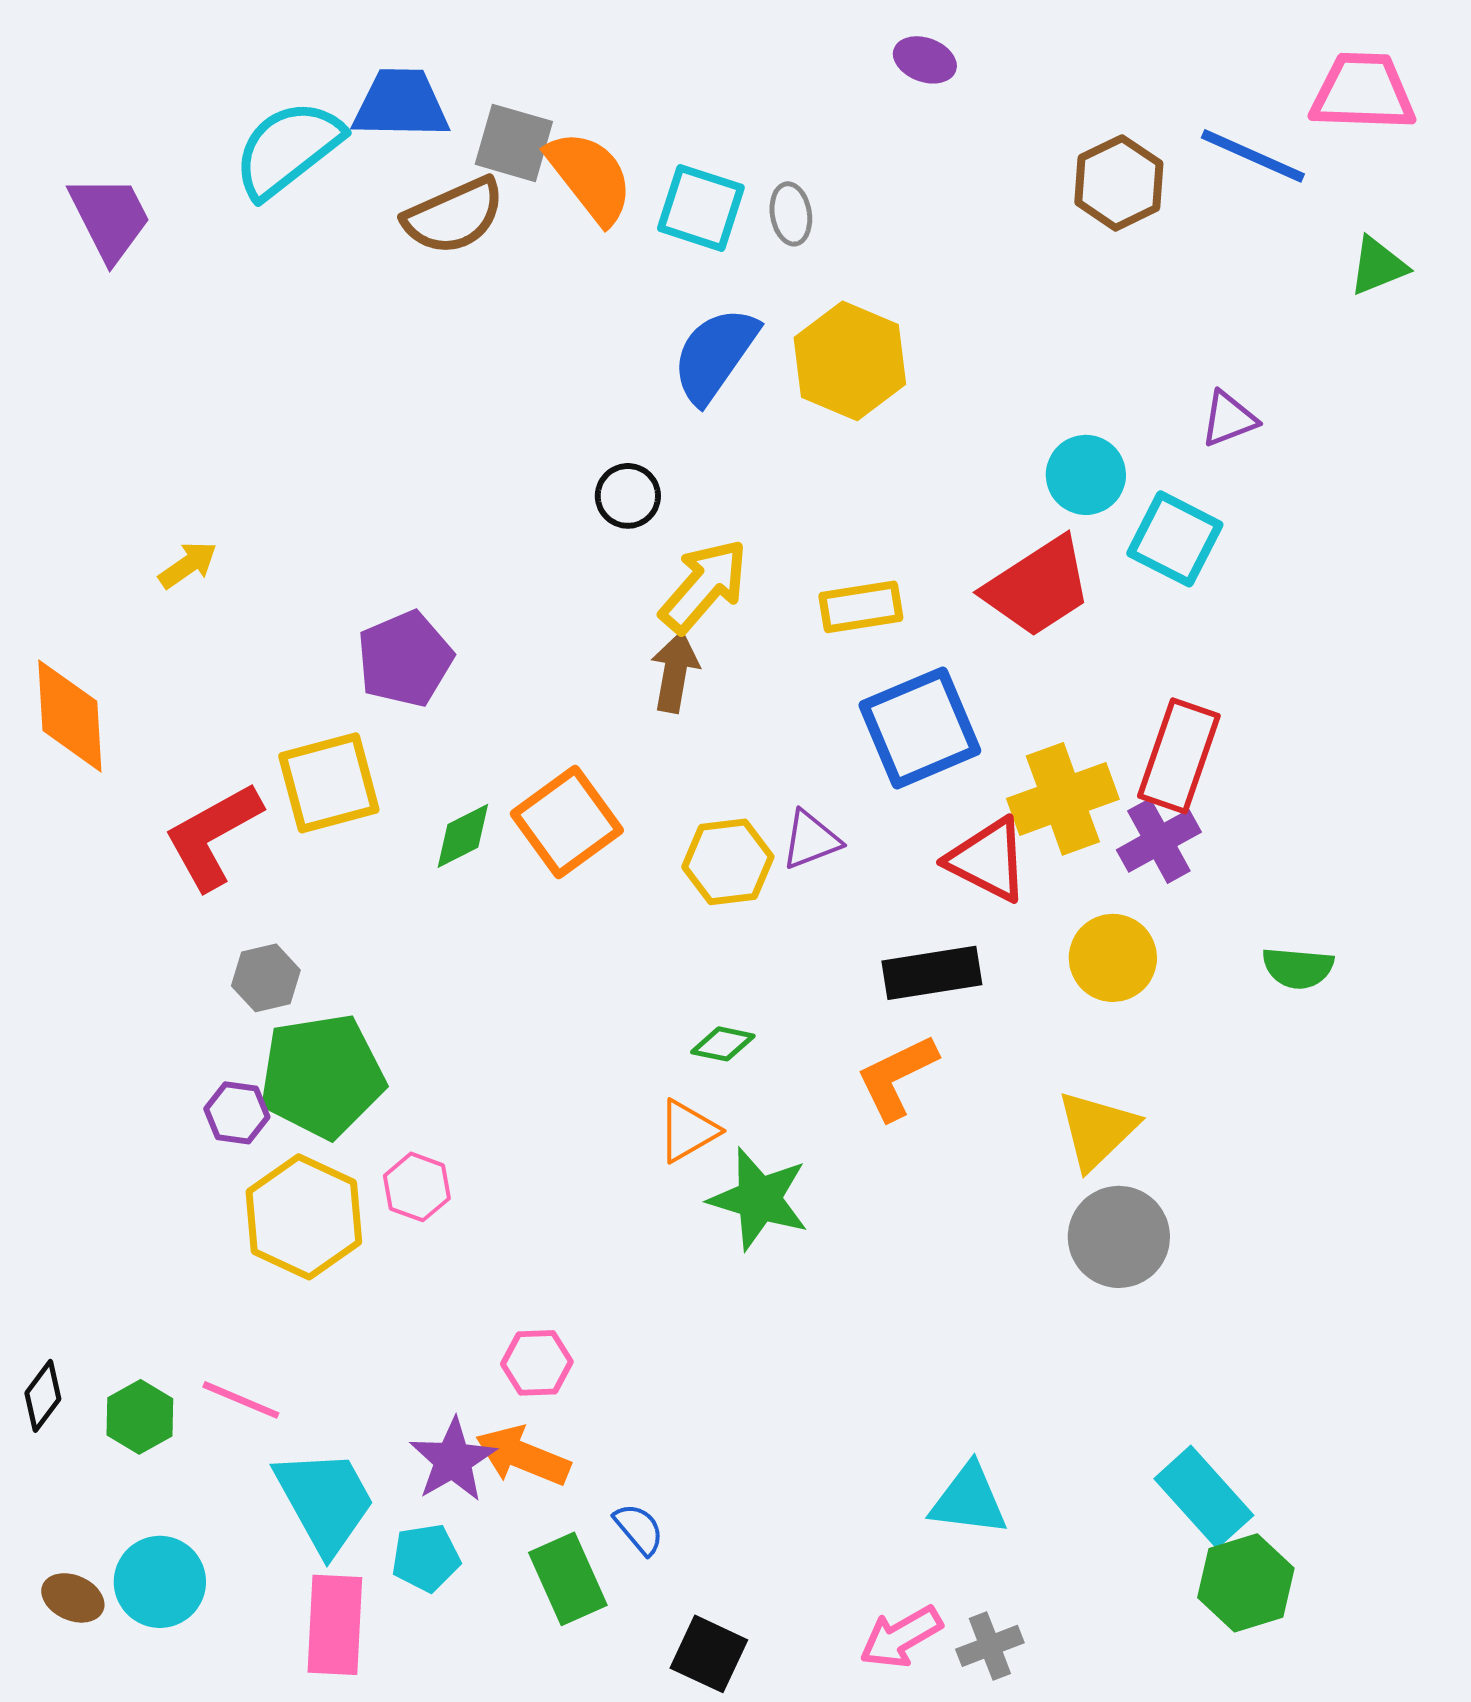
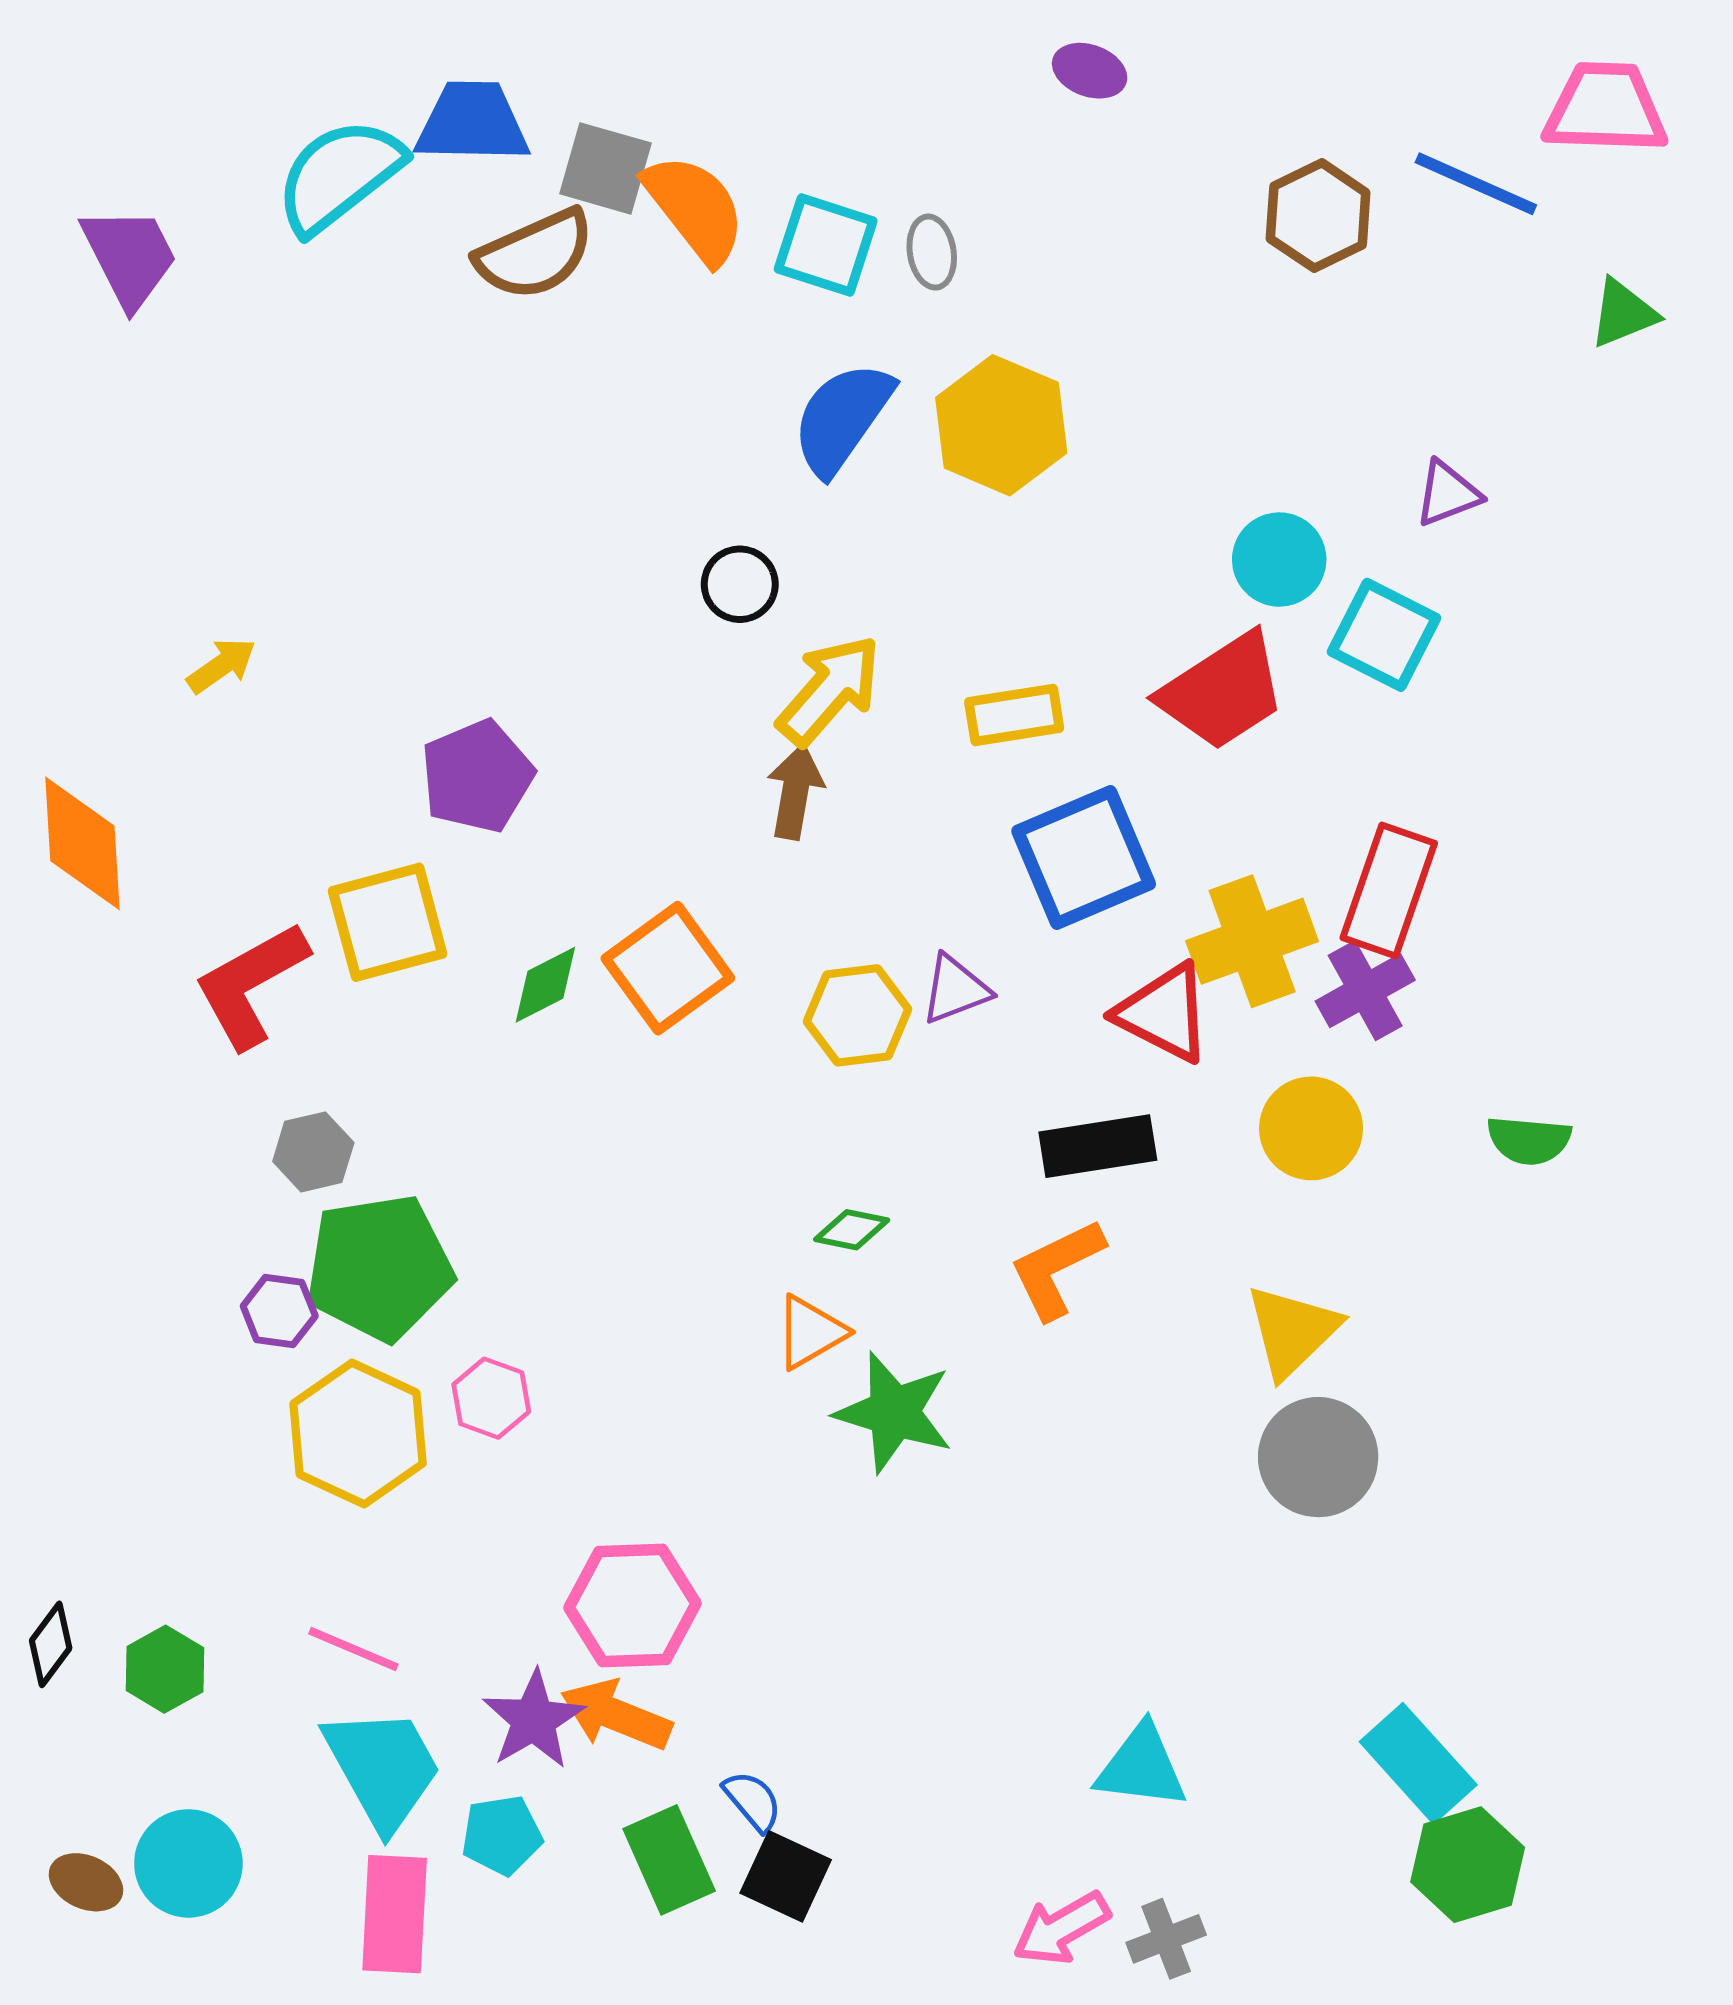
pink hexagon: (537, 1363) -> (633, 1605), size x1.6
pink line: (241, 1400) -> (353, 1649), moved
black square: (709, 1654) -> (786, 1876), moved

